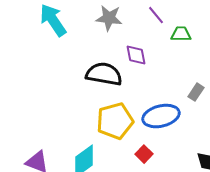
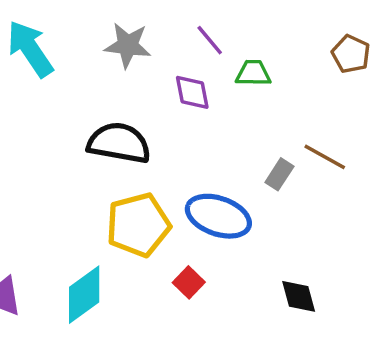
purple diamond: (136, 55) -> (192, 92), moved
blue ellipse: (161, 116) -> (218, 216), turned 33

